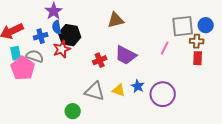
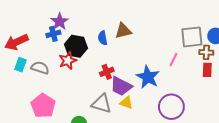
blue semicircle: (57, 27) -> (103, 38), moved
blue cross: (41, 36) -> (53, 34), moved
cyan rectangle: (16, 53) -> (21, 65), turned 32
purple trapezoid: (126, 55) -> (121, 86), moved
pink pentagon: (23, 68) -> (43, 106), moved
blue star: (138, 86) -> (148, 77), moved, size x1.6

